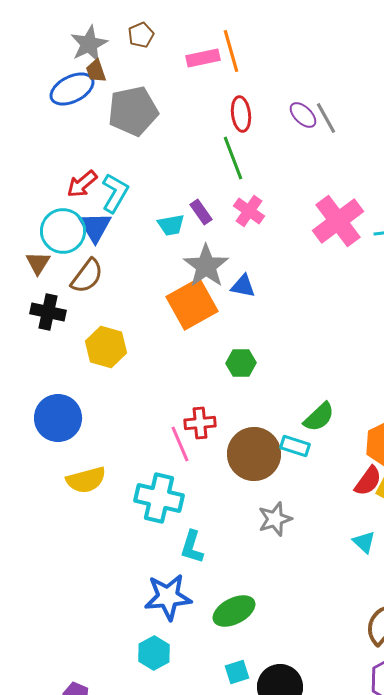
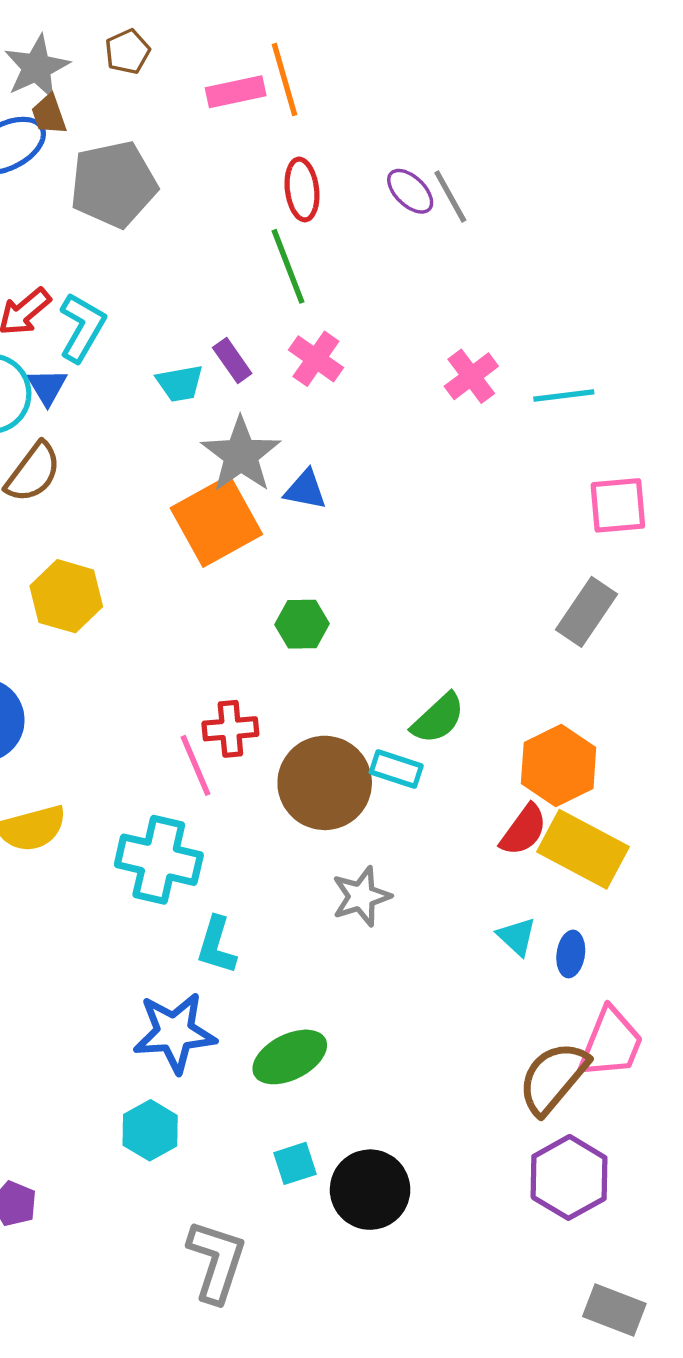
pink cross: (338, 221) -> (471, 376), size x0.6
blue triangle: (95, 227) -> (47, 387), size x0.7

